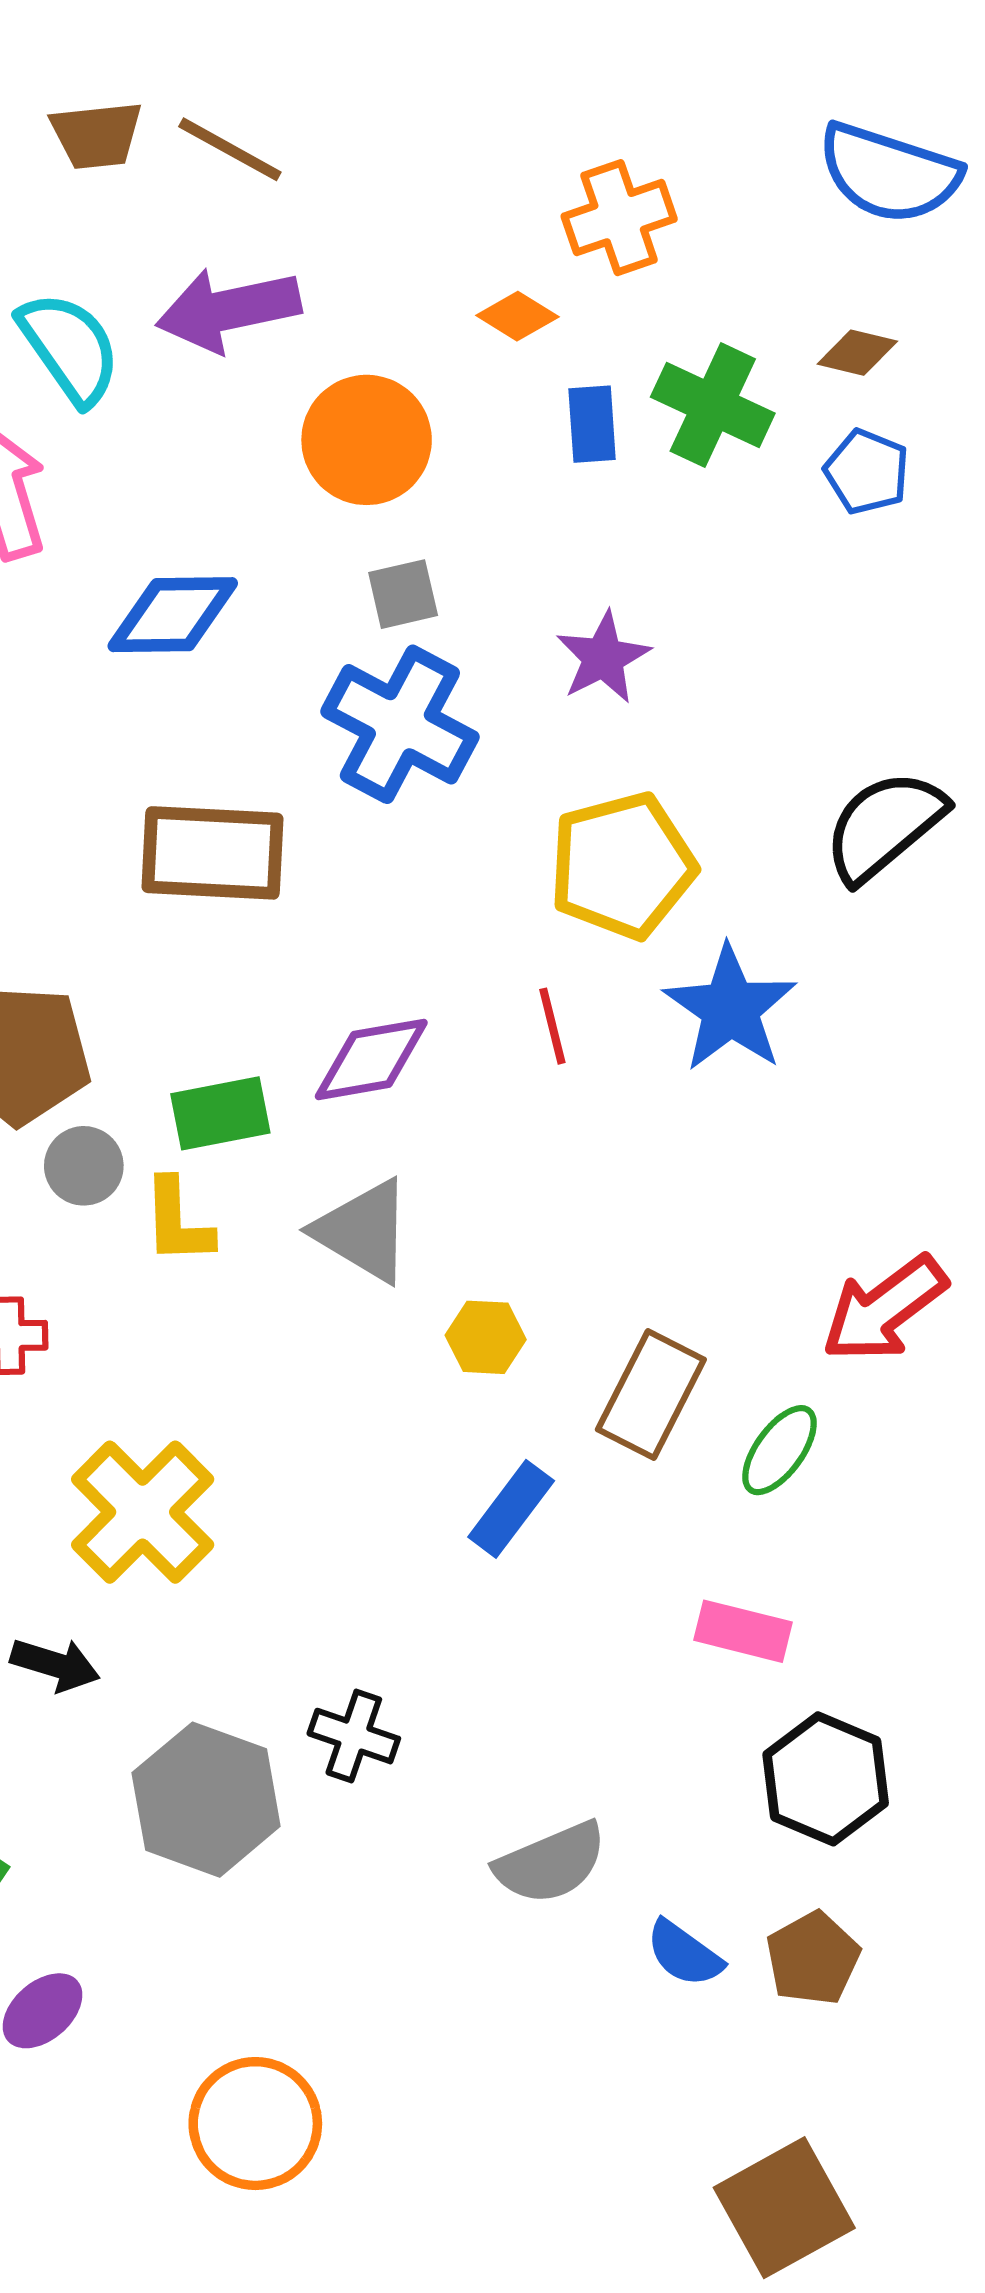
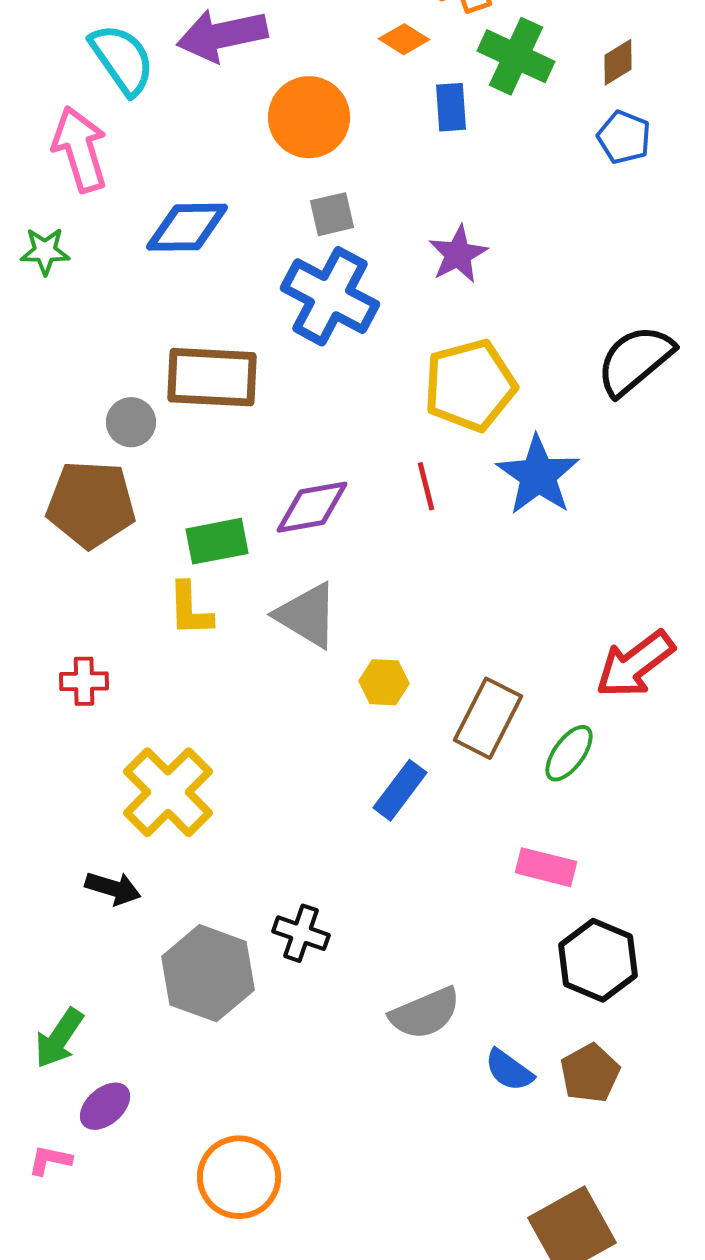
brown diamond: (857, 353) -> (618, 62), turned -45
green cross: (713, 405) -> (516, 56), moved
gray circle: (84, 1166) -> (131, 422), moved

